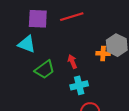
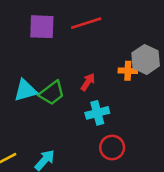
cyan triangle: (27, 44) -> (25, 90), moved, turned -36
red arrow: (72, 62) -> (88, 82), turned 56

